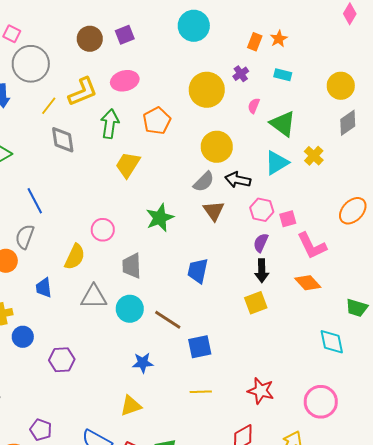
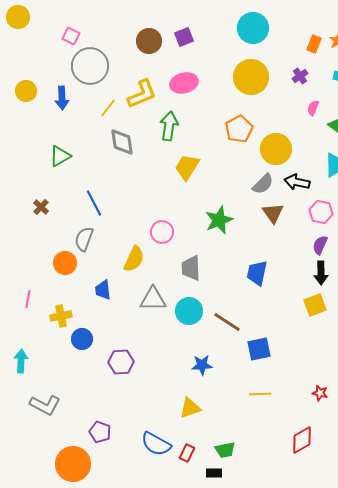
yellow circle: (207, 90) -> (251, 77), moved
orange pentagon: (157, 121) -> (239, 129), moved
red star: (261, 391) -> (320, 393), size x0.6

